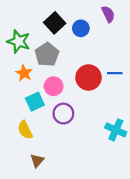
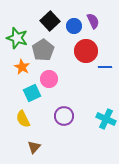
purple semicircle: (108, 14) -> (93, 21), moved
red circle: (88, 77) -> (86, 51), moved
purple circle: (63, 114) -> (64, 116), moved

